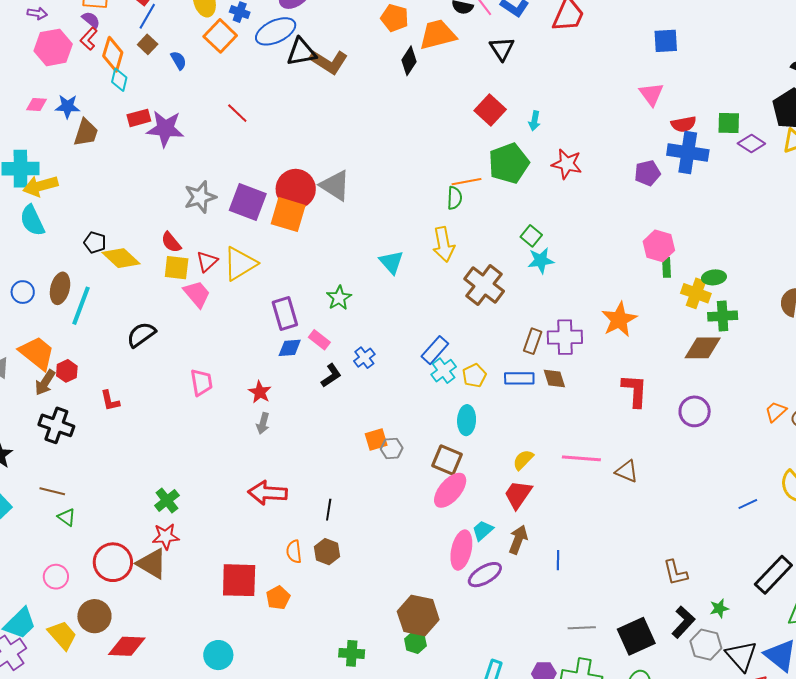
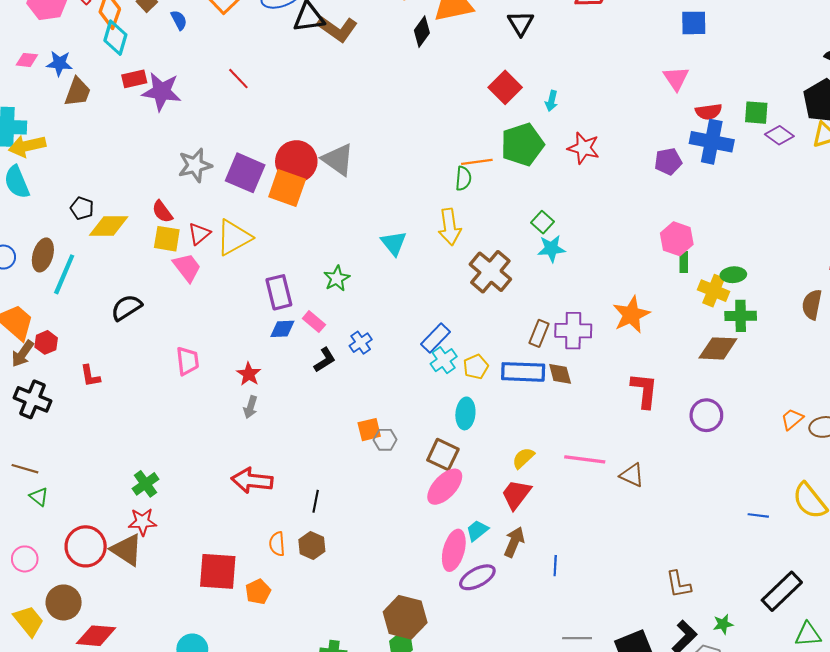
cyan diamond: (119, 80) -> (115, 38), size x1.4
yellow diamond: (121, 258) -> (109, 226), turned -45
blue rectangle: (519, 378) -> (523, 372), size x1.4
blue line: (748, 504) -> (758, 515), turned 30

